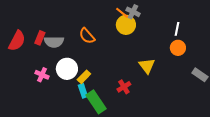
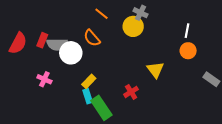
orange line: (122, 13) -> (101, 14), moved
white circle: (67, 69) -> (71, 53), moved

